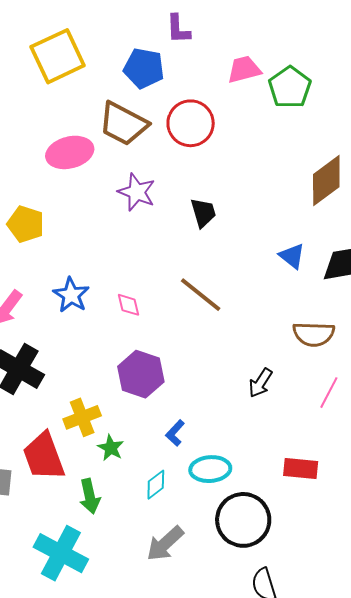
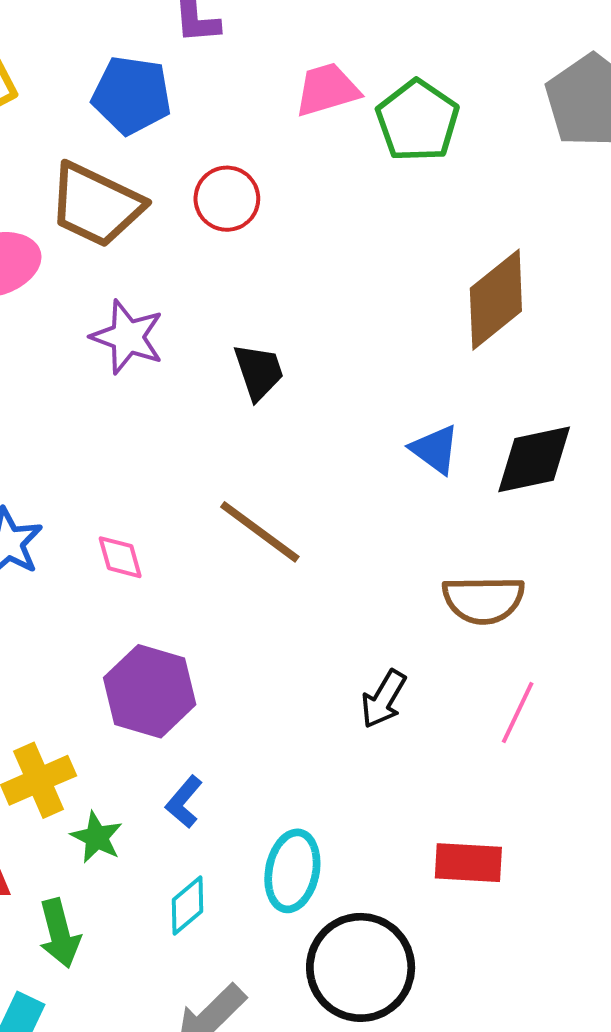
red circle: (191, 123) -> (227, 199), size x0.7
blue L-shape: (175, 433) -> (184, 802), moved
cyan ellipse: (210, 469) -> (292, 871), turned -72

